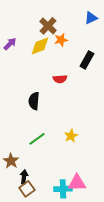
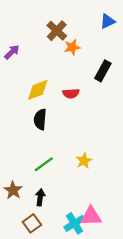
yellow diamond: (40, 46) -> (38, 90), moved
black arrow: (24, 177) -> (40, 197), moved
cyan cross: (63, 189) -> (74, 223), turned -30

